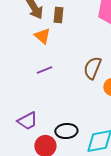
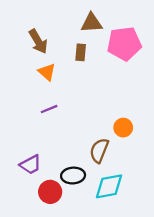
brown rectangle: (58, 15) -> (81, 52), moved
brown semicircle: (92, 68) -> (99, 150), moved

